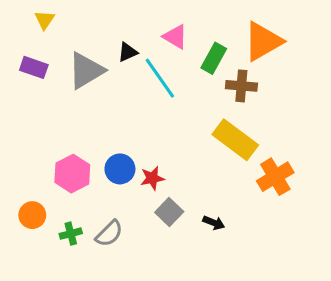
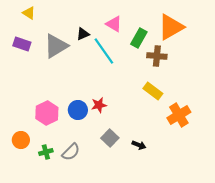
yellow triangle: (45, 20) -> (29, 13), turned -32
yellow rectangle: (235, 140) -> (153, 91), size x0.7
red star: (152, 178) -> (99, 105), moved

